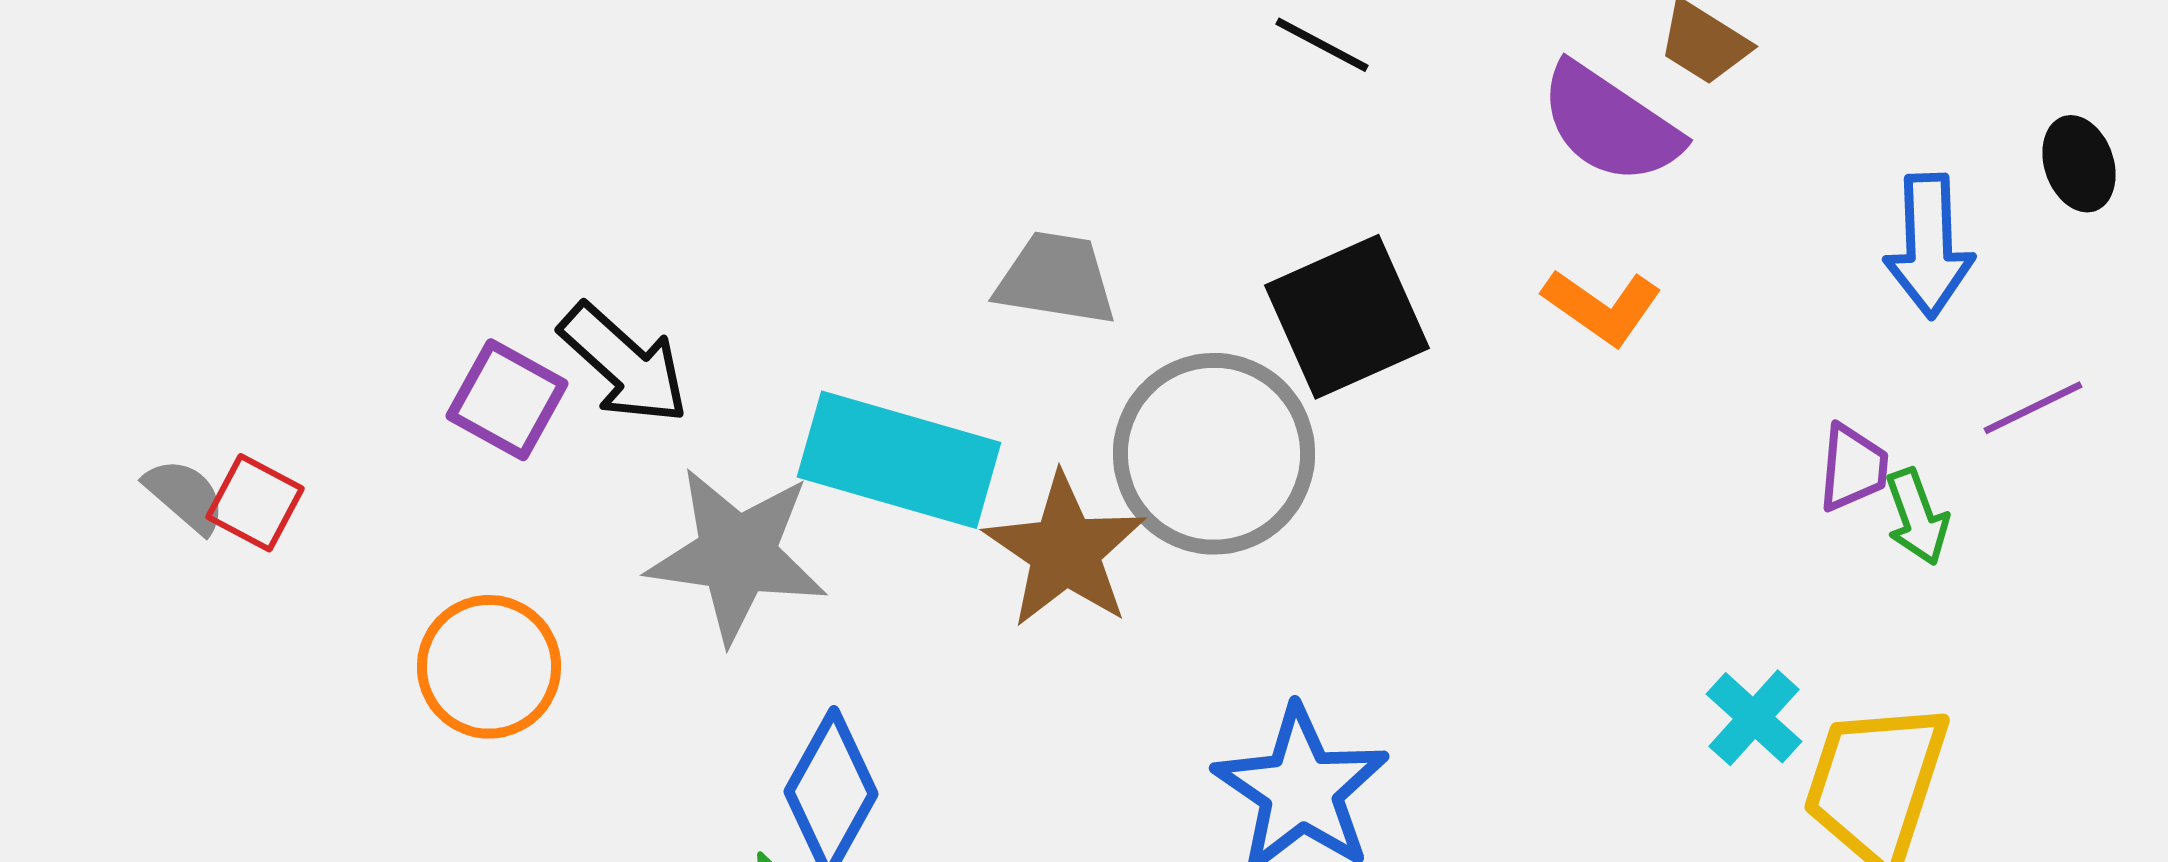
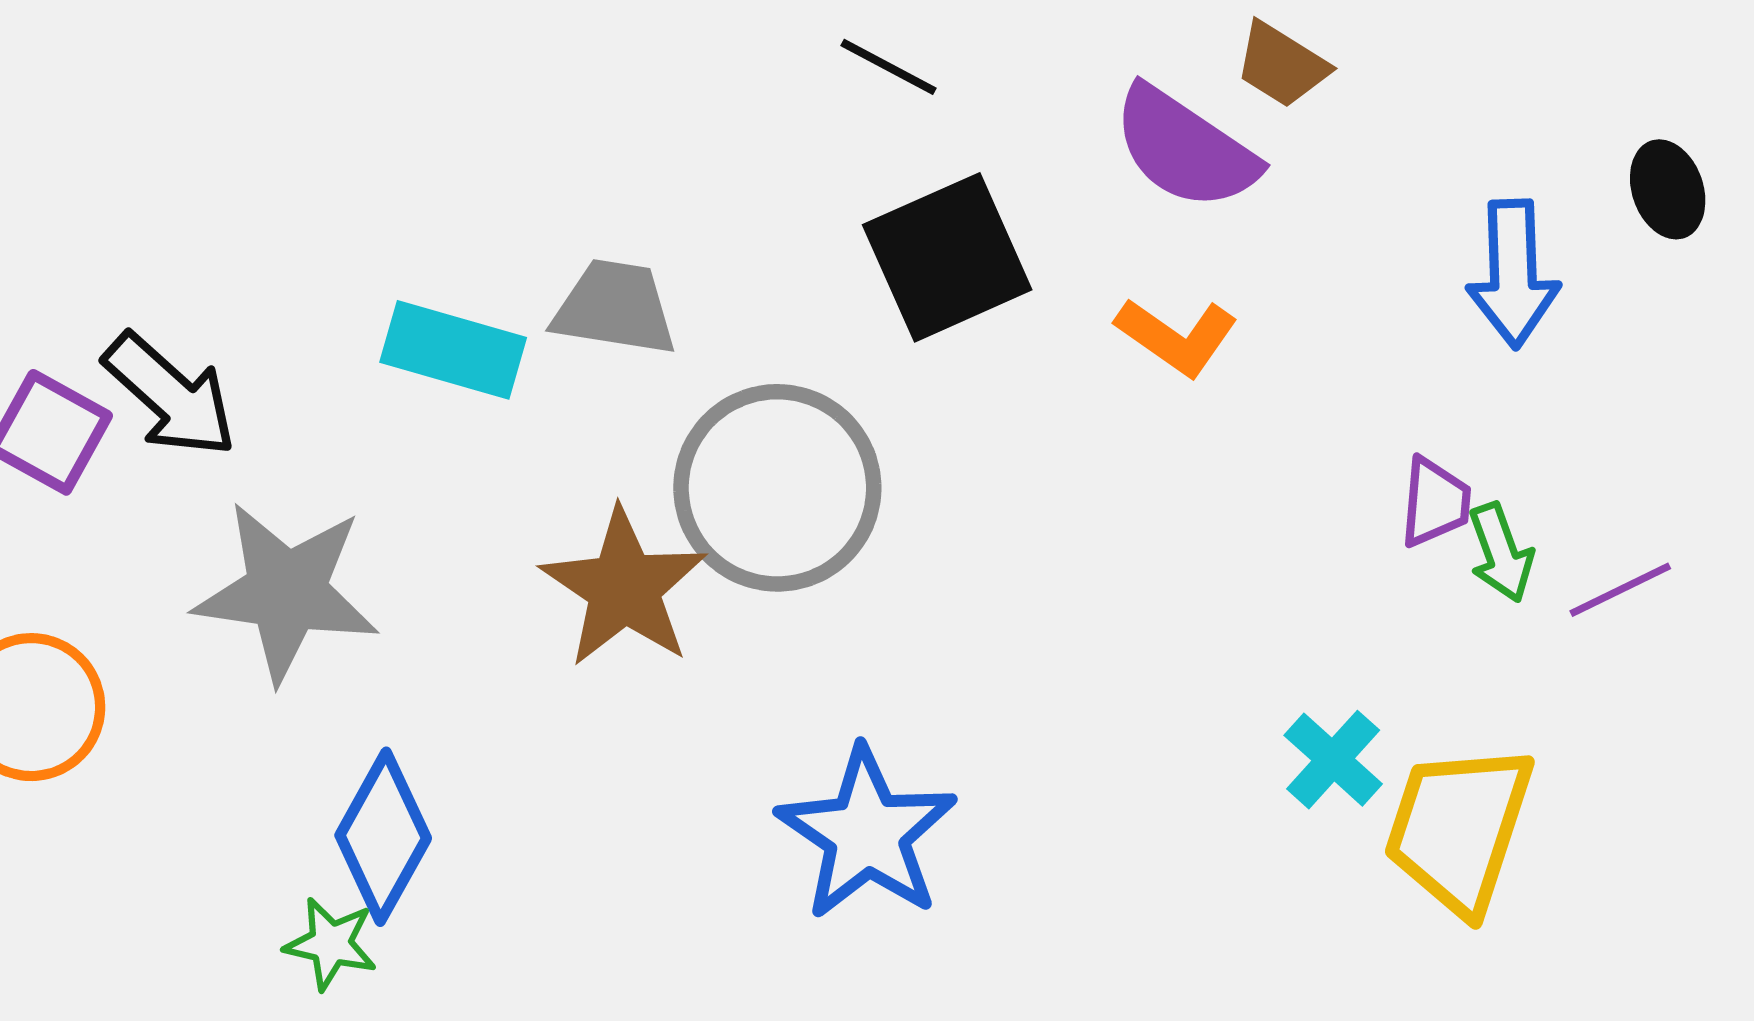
black square: (1347, 317) -> (947, 257), moved
purple line: (2033, 408) -> (1620, 590), moved
cyan rectangle: (899, 460) -> (453, 350), moved, size x0.7

